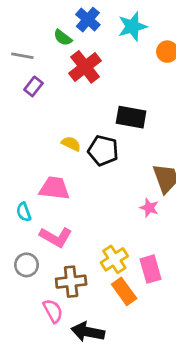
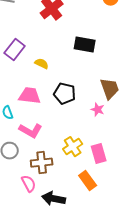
purple rectangle: (33, 86) -> (15, 50), moved, size x1.5
black pentagon: (103, 151) -> (65, 94), moved
orange rectangle: (124, 291) -> (88, 181), moved

